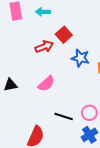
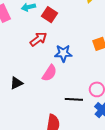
red square: (64, 35) -> (49, 15), moved
blue star: (80, 58) -> (63, 53), moved

